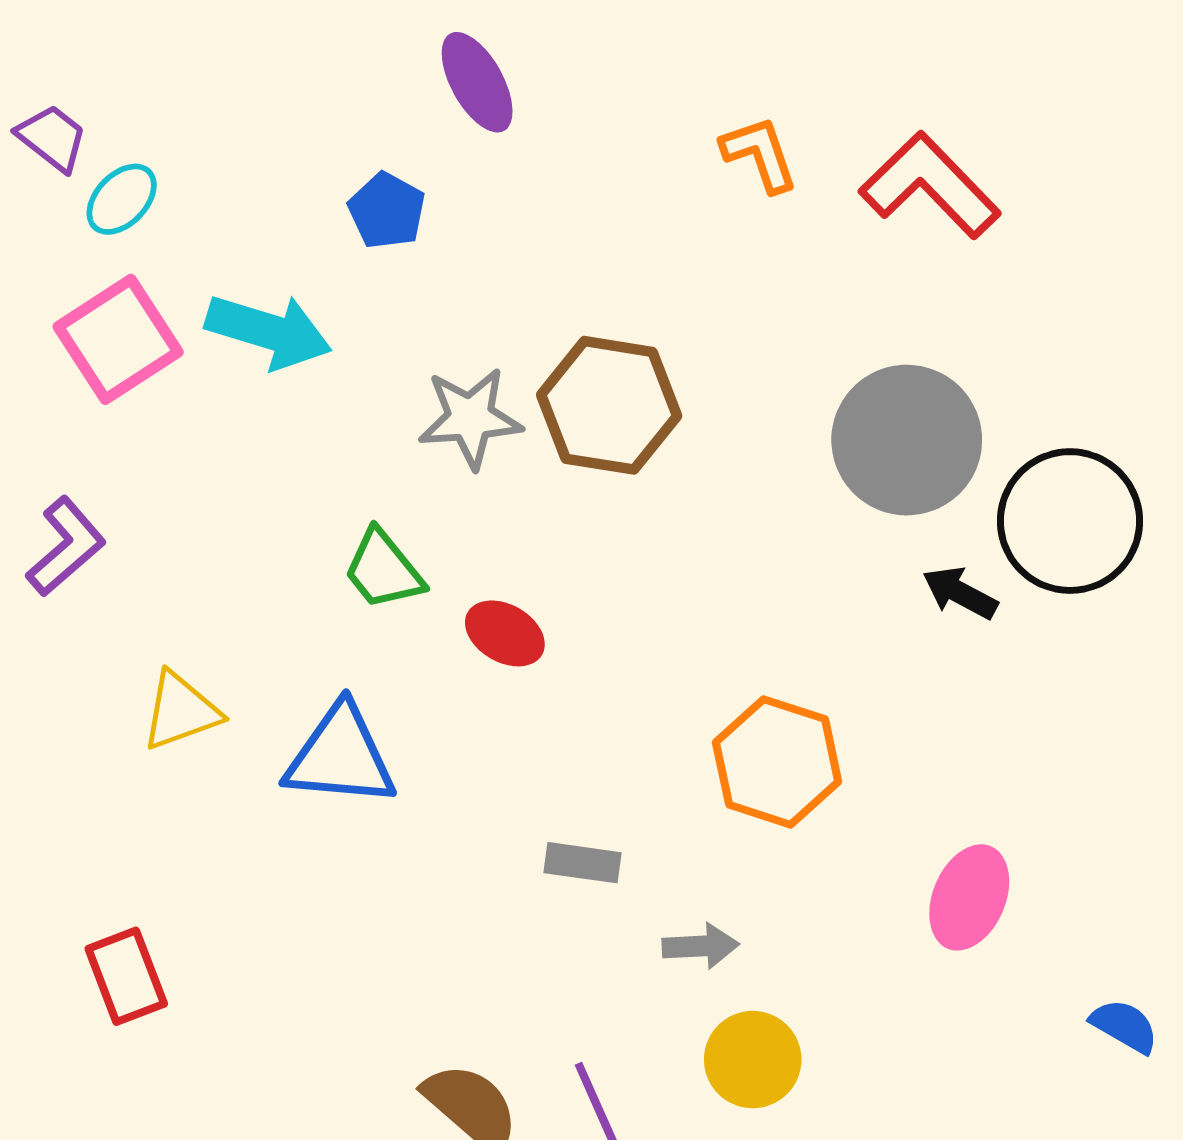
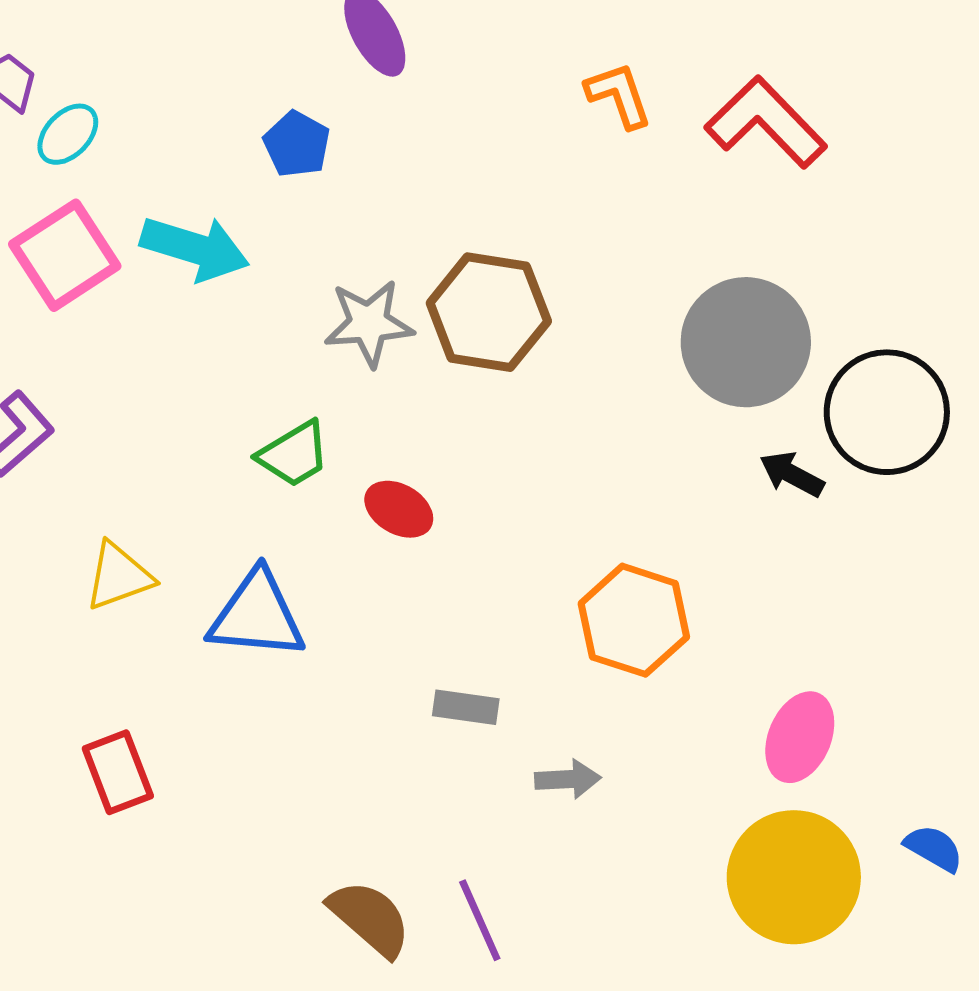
green trapezoid: (383, 570) -> (294, 454), turned -82
red rectangle: (126, 976) -> (118, 772), moved
yellow circle: (753, 1060) -> (794, 877), moved, size x1.6

